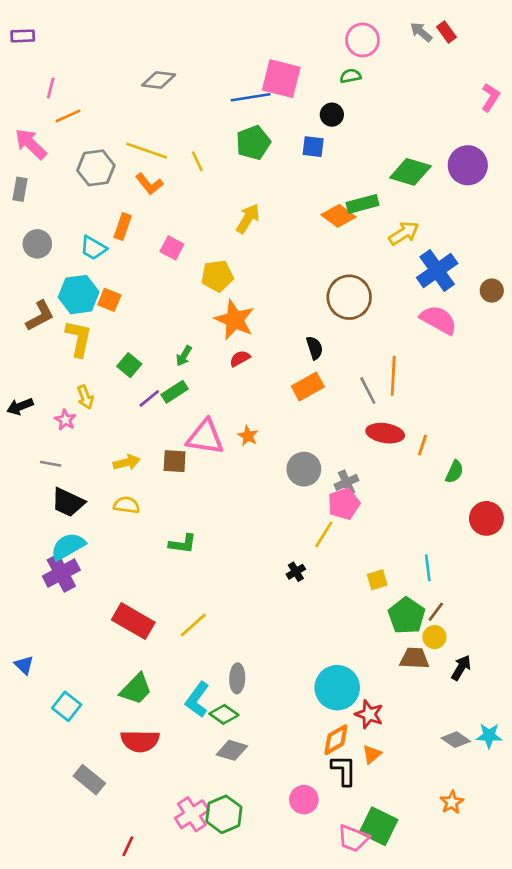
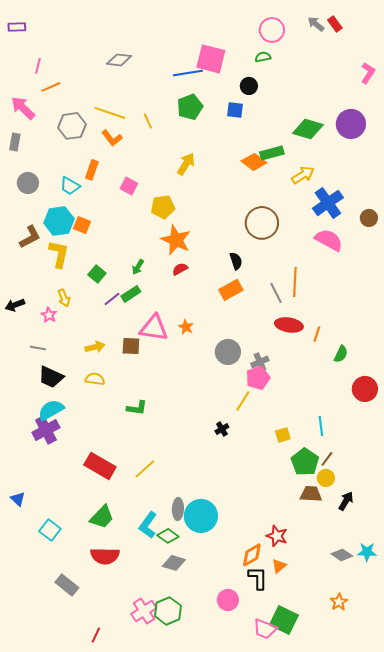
cyan circle: (337, 688) -> (201, 516), moved

